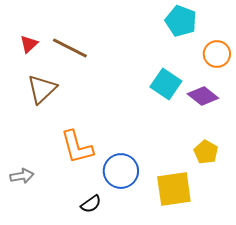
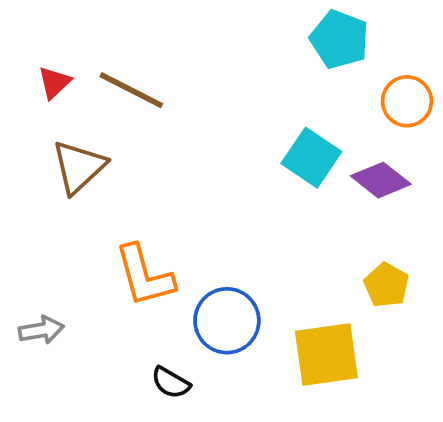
black semicircle: (91, 204) -> (171, 383), turned 65

